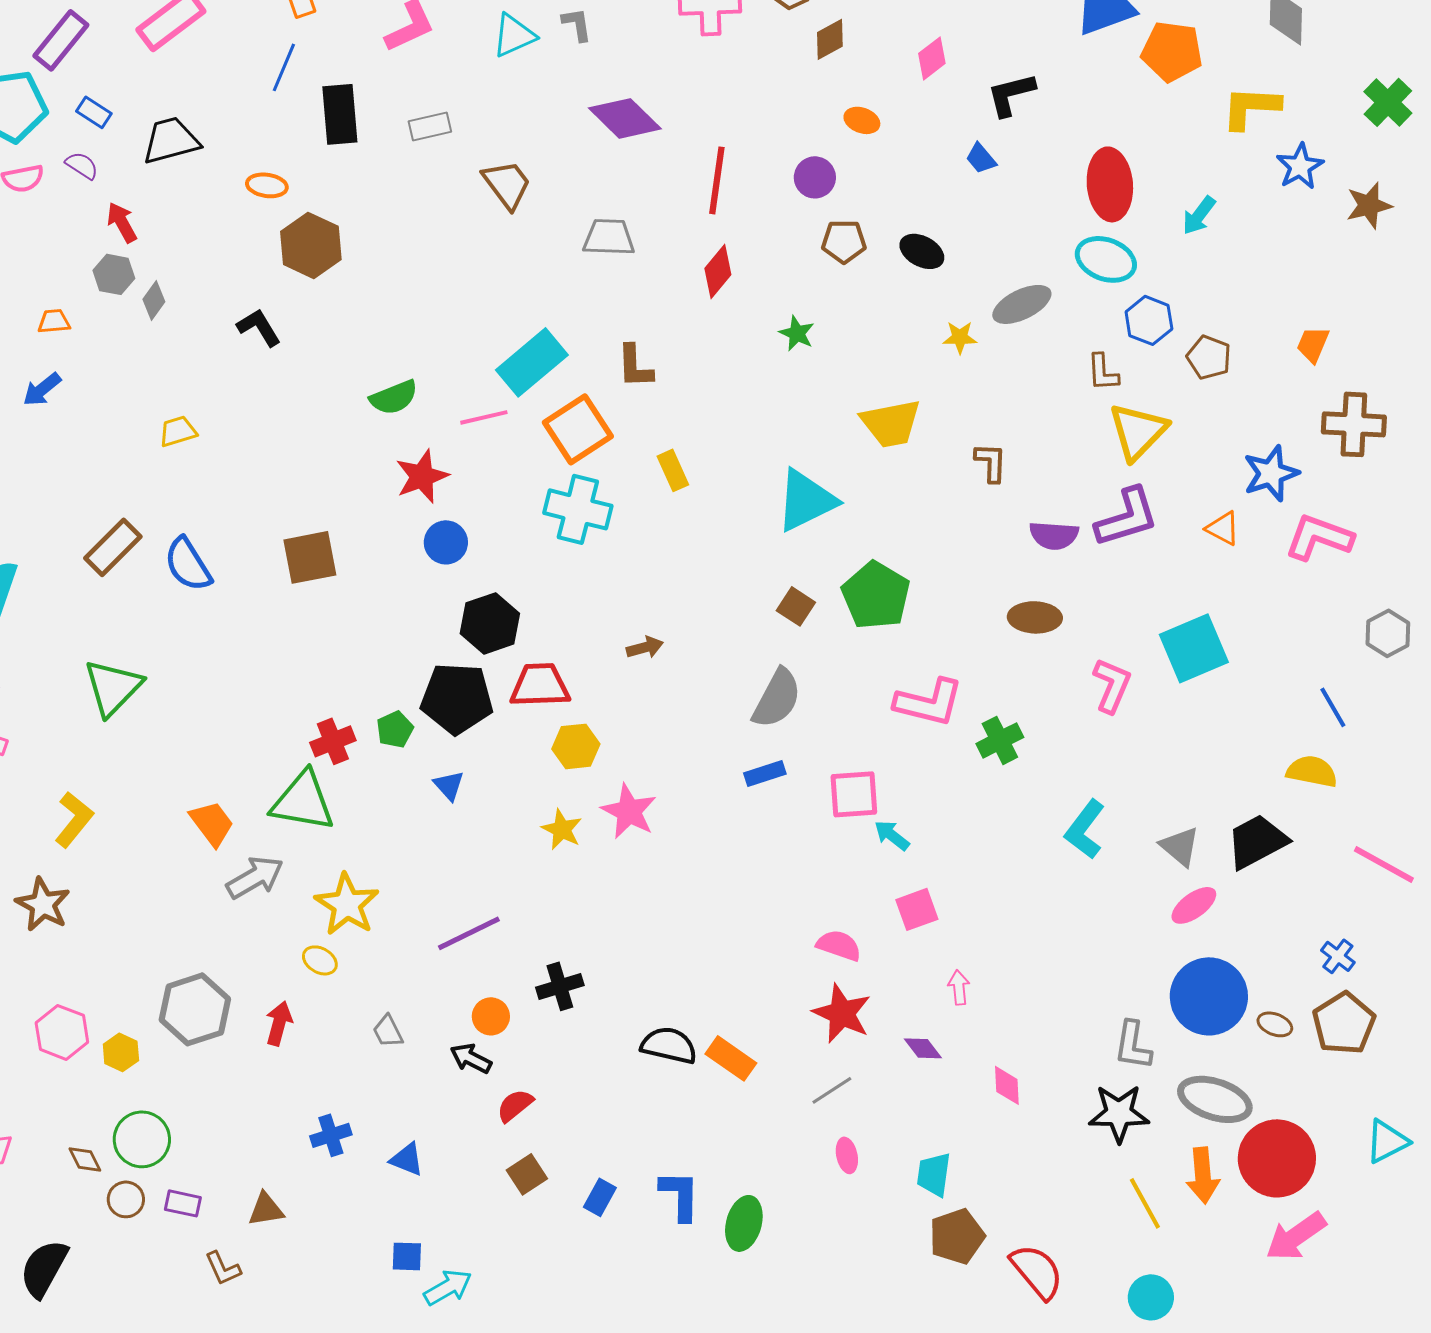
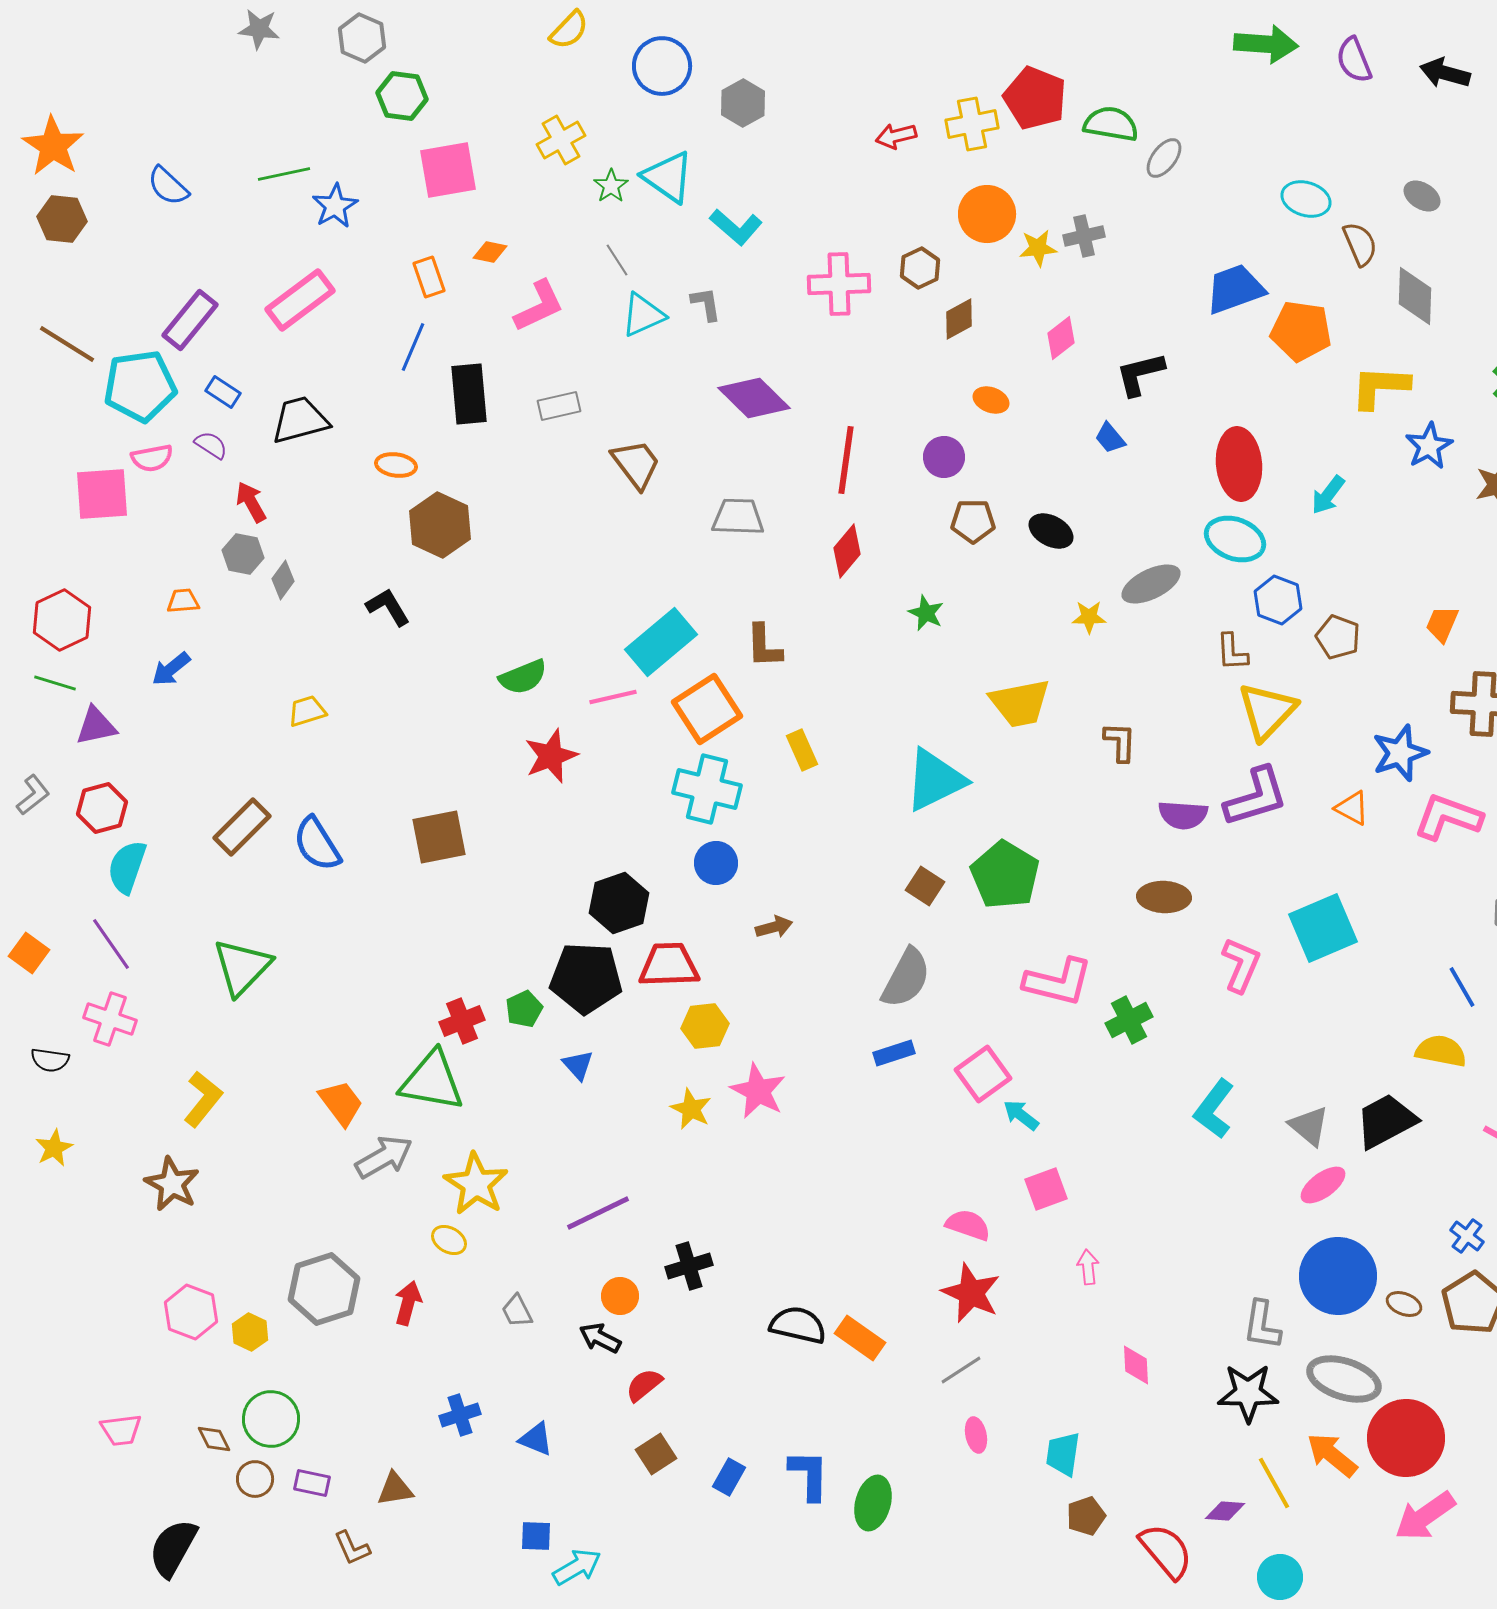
blue circle: (446, 542) -> (716, 863), moved
pink square: (854, 794) -> (983, 1074), turned -32
purple diamond: (923, 1048) -> (1225, 1511), moved, turned -48
orange arrow: (1203, 1175) -> (1332, 1455), turned 134
brown pentagon: (957, 1236) -> (1086, 1516), size x0.7

